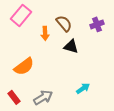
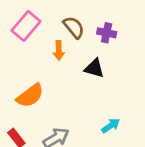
brown semicircle: (64, 23) -> (74, 27), moved
purple cross: (97, 24) -> (107, 33), moved, turned 32

